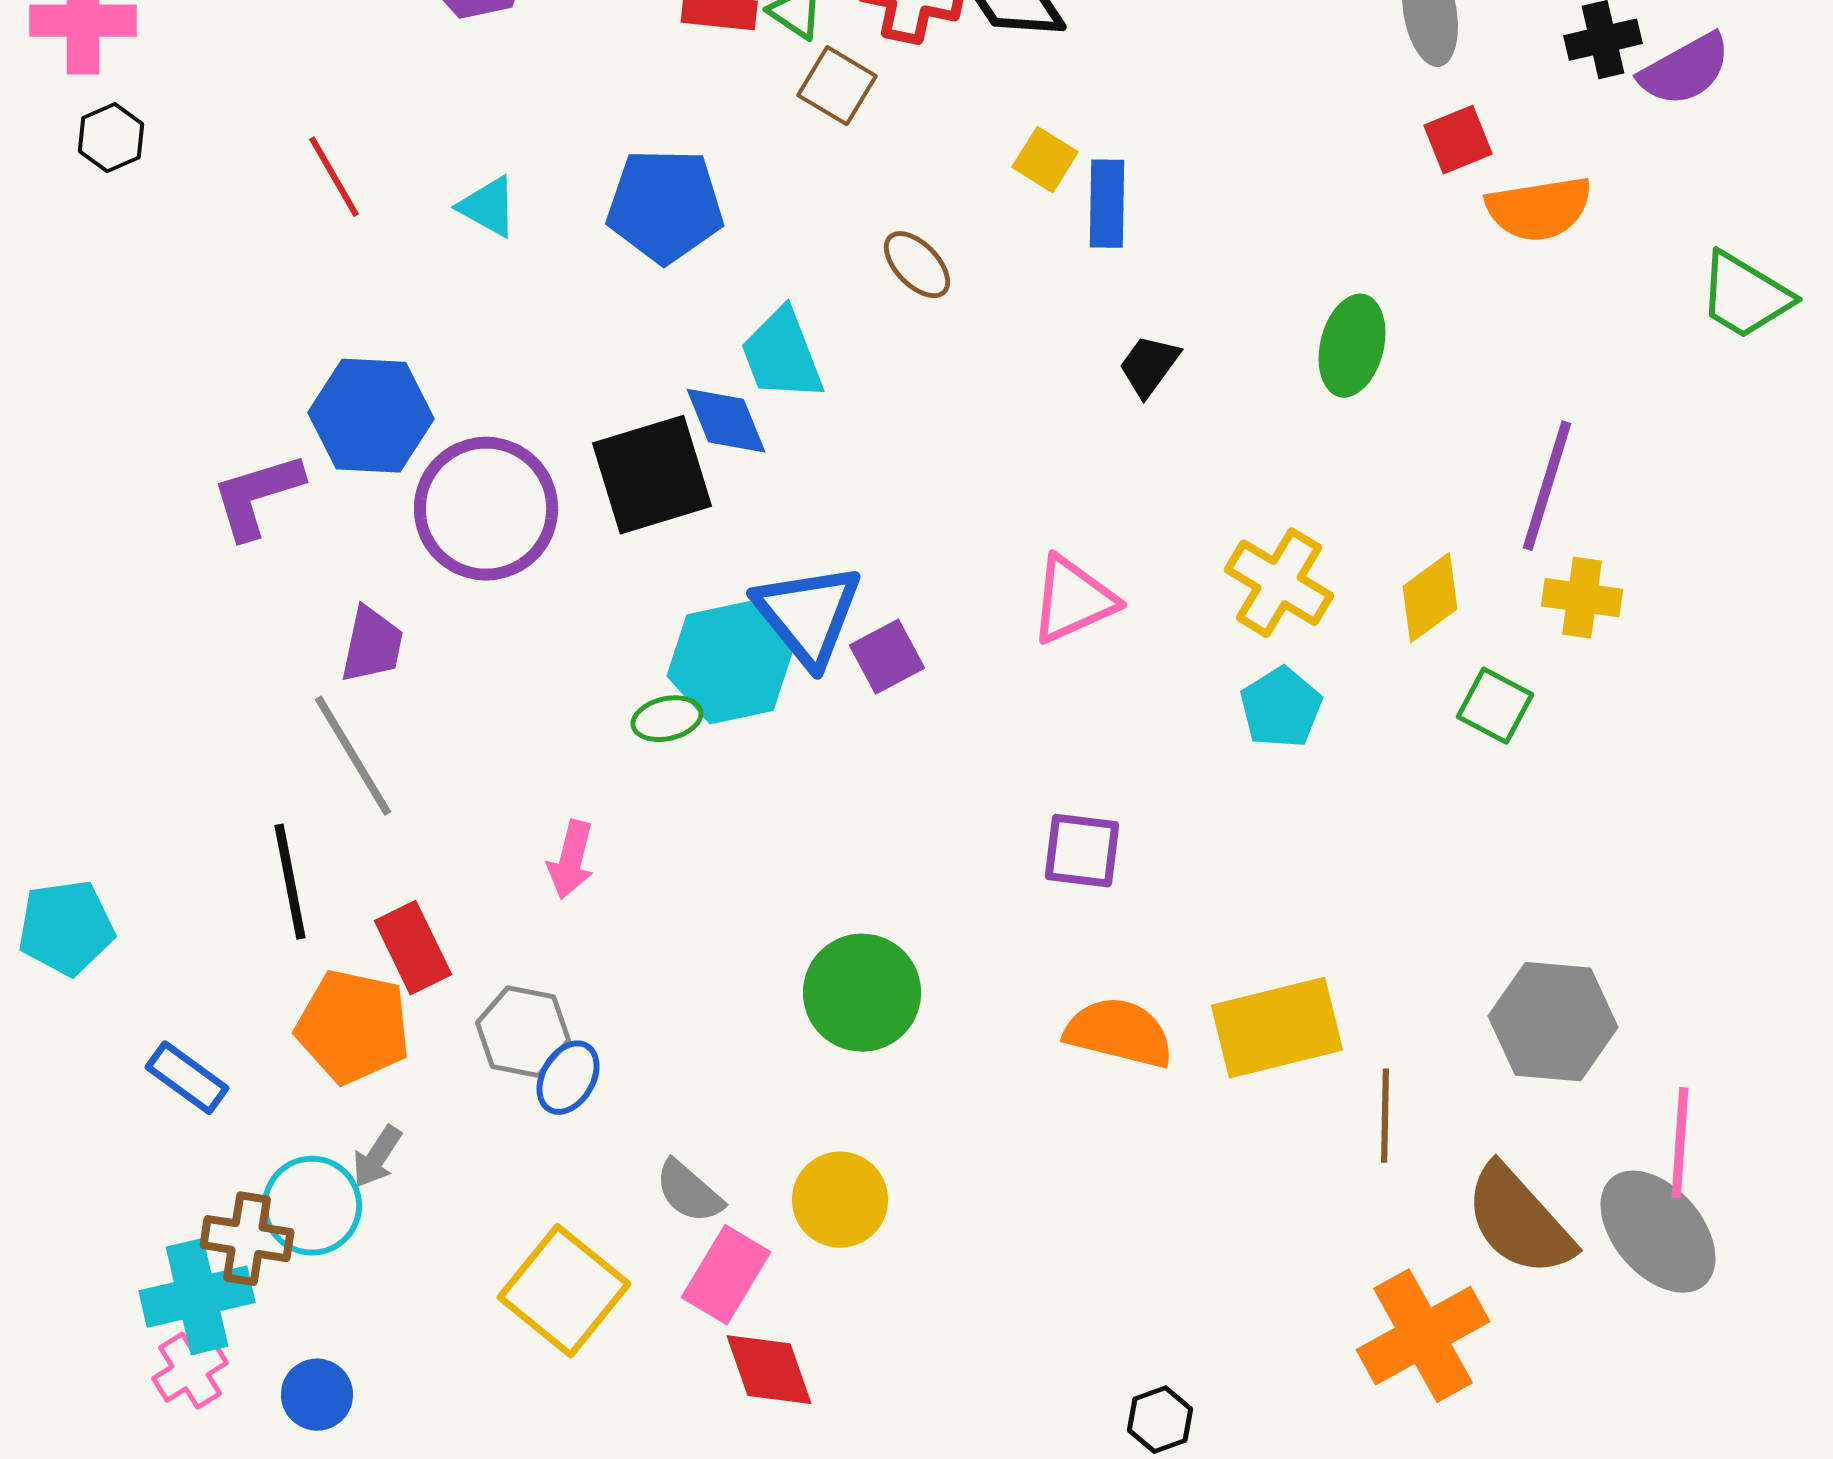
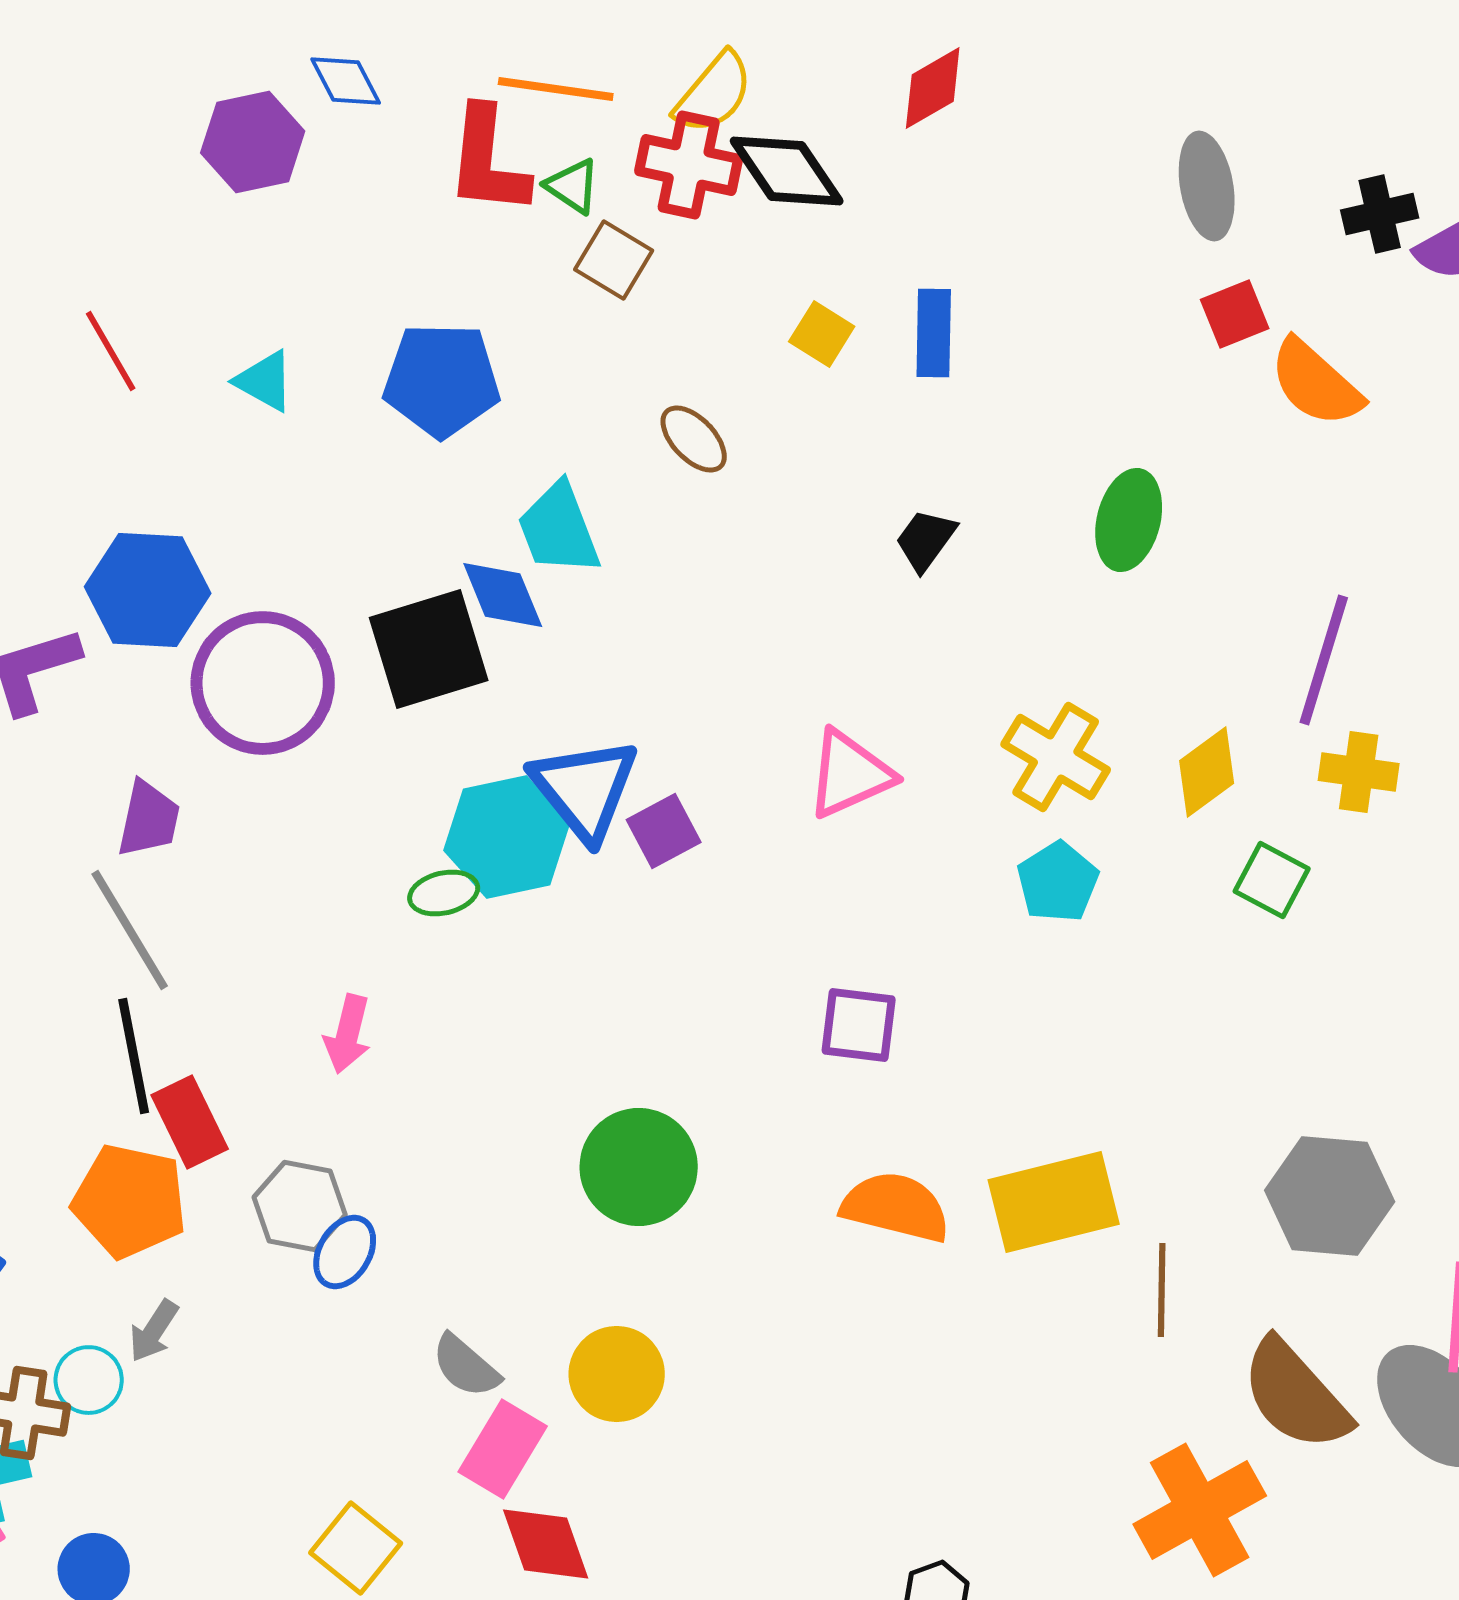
blue rectangle: (1107, 204) -> (934, 333), moved
orange semicircle: (1539, 209) -> (1316, 383), turned 51
black line: (290, 882) -> (134, 1056), moved
cyan circle: (312, 1206) -> (89, 1380), size x0.7
yellow square: (564, 1291) -> (356, 1548), moved, size x0.7

